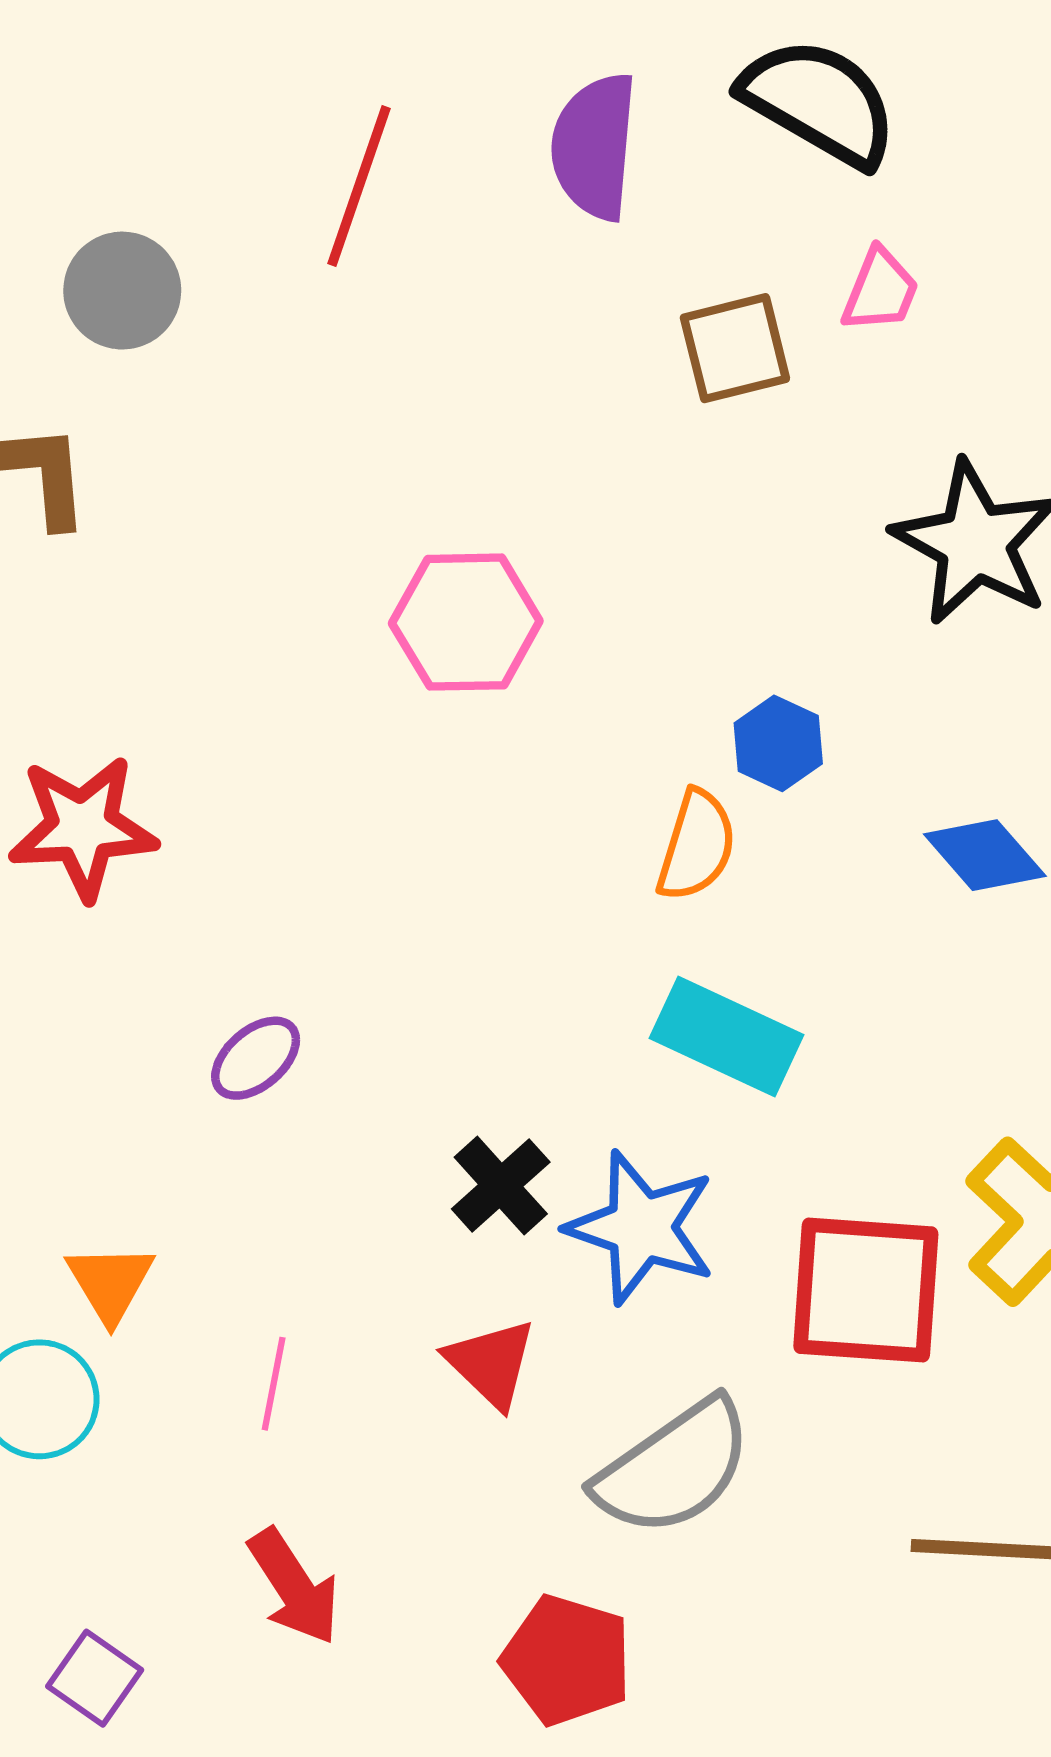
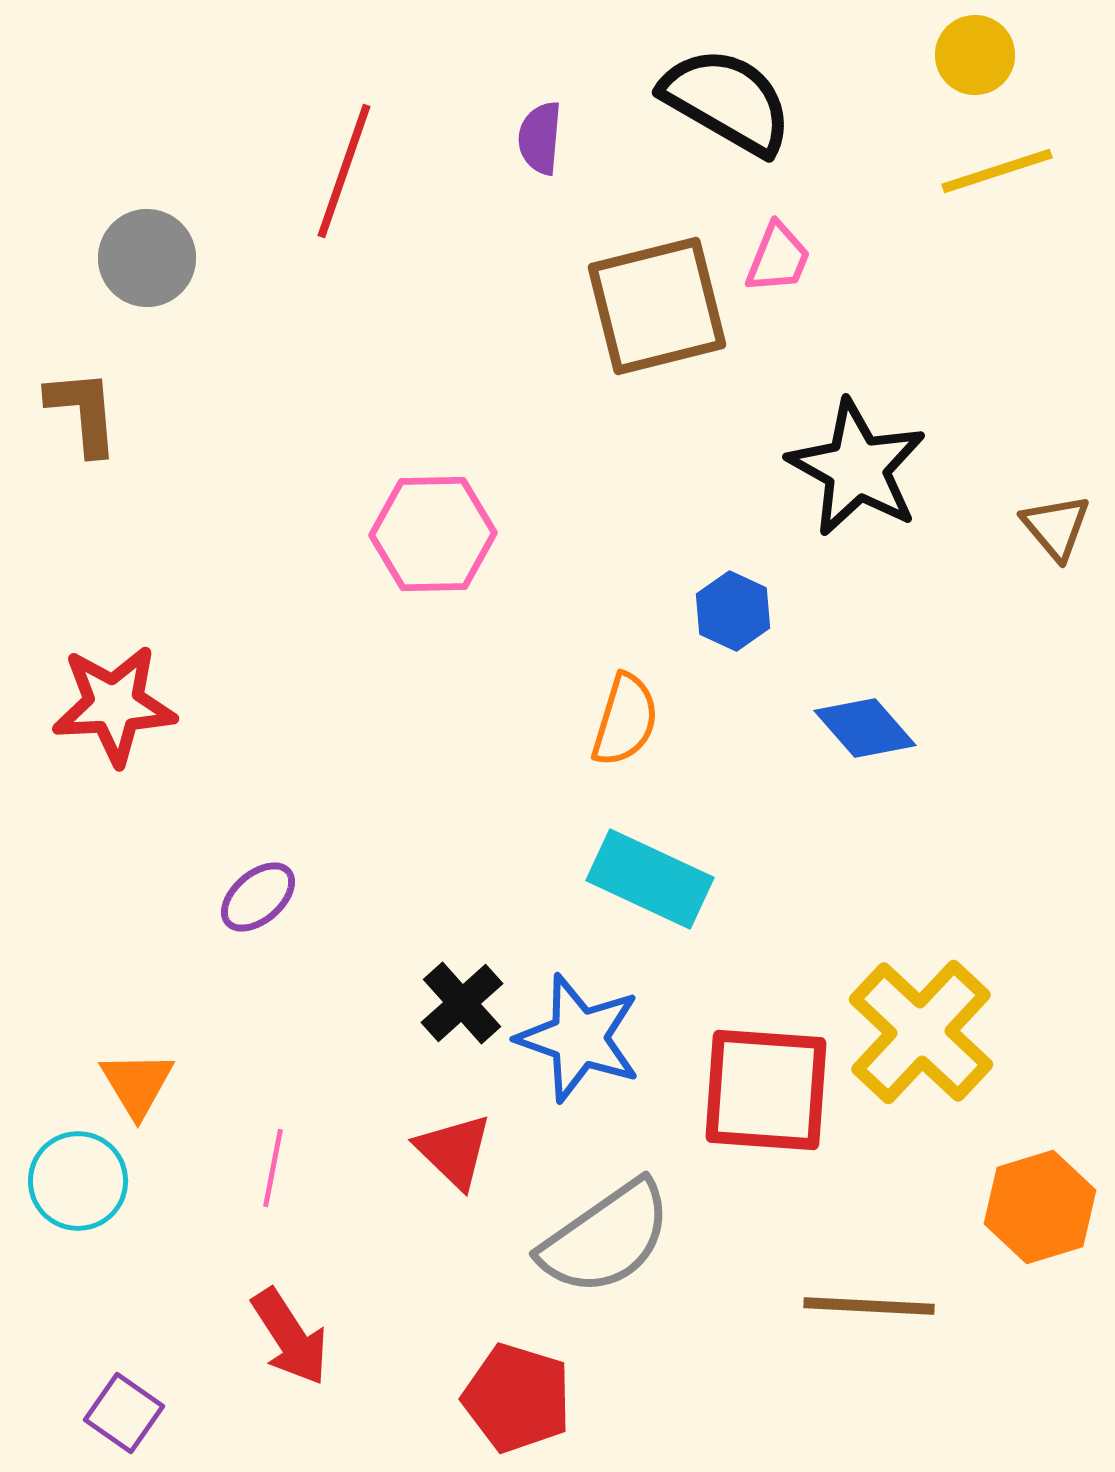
purple semicircle: (594, 146) -> (540, 138), size x0.6
brown square: (735, 348) -> (657, 306), size x1.5
blue hexagon: (778, 743) -> (733, 611), moved

